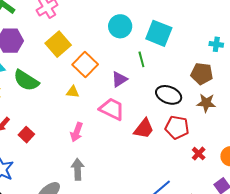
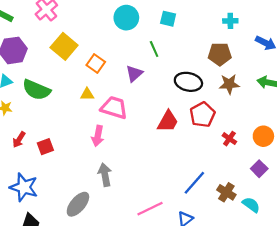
cyan square: (159, 33) -> (168, 19), size x0.6
orange square: (85, 65) -> (96, 63), size x0.7
pink trapezoid: (112, 109) -> (114, 108), moved
red pentagon: (177, 127) -> (202, 115), turned -30
red square: (26, 135) -> (45, 147), turned 35

